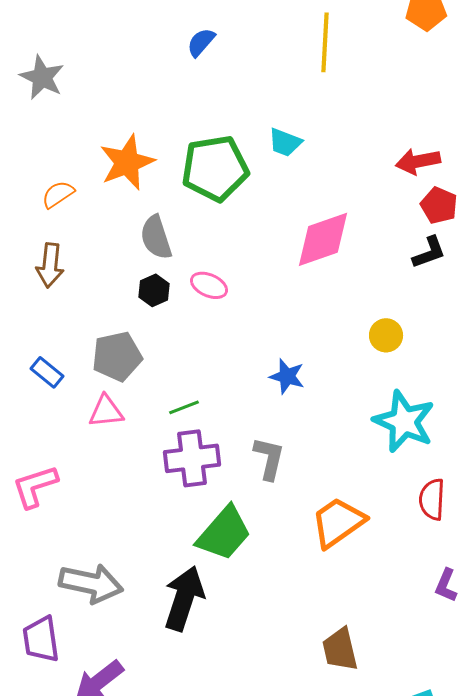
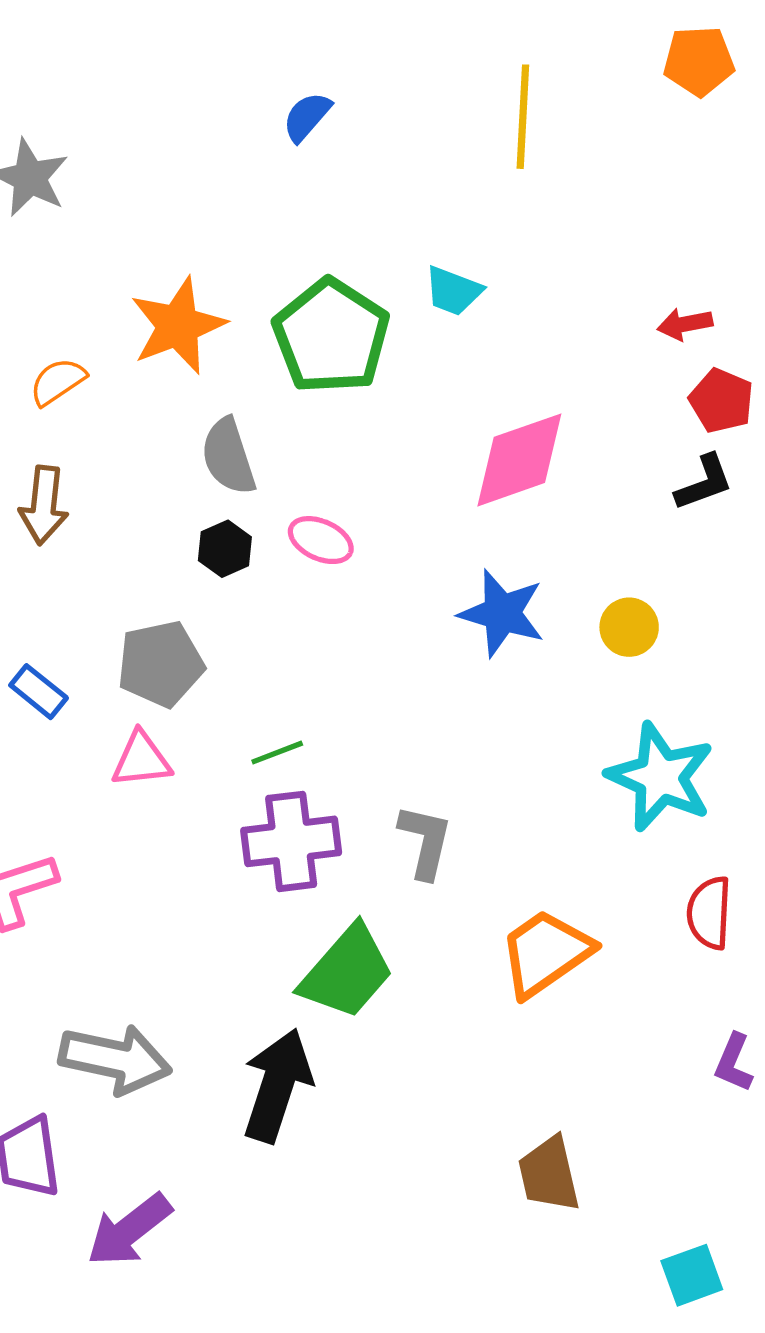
red arrow: (418, 161) -> (685, 324), size x0.7
green pentagon: (215, 168) -> (331, 336), turned -30
blue star: (287, 376) -> (502, 613), moved, size x1.4

